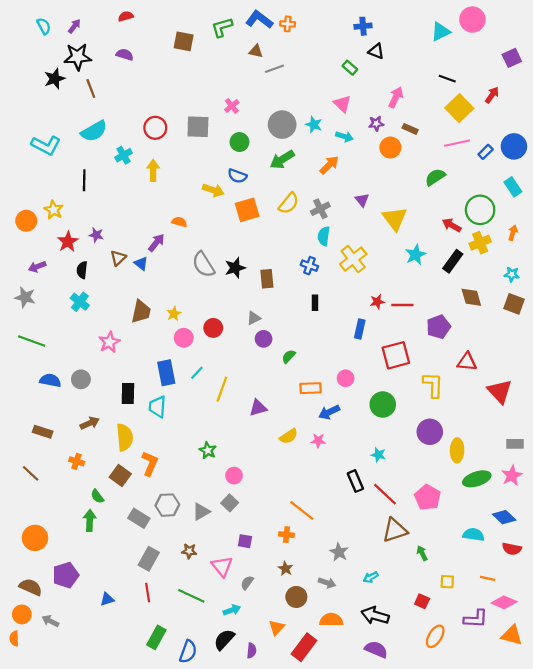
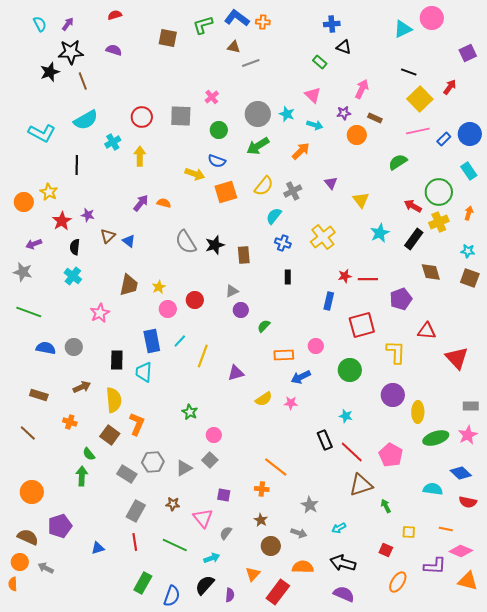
yellow triangle: (395, 219) -> (361, 200), size x0.7
cyan semicircle: (324, 236) -> (274, 216), moved, turned 30
purple arrow: (156, 243) -> (141, 203), moved

